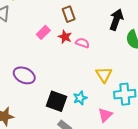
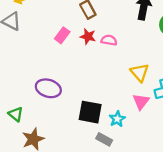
cyan star: (80, 98) -> (117, 119), moved
pink triangle: (105, 115) -> (141, 102), moved

